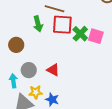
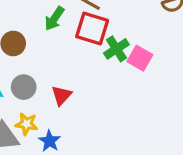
green arrow: (38, 24) -> (54, 19), turned 35
red triangle: (53, 70) -> (61, 95), turned 32

